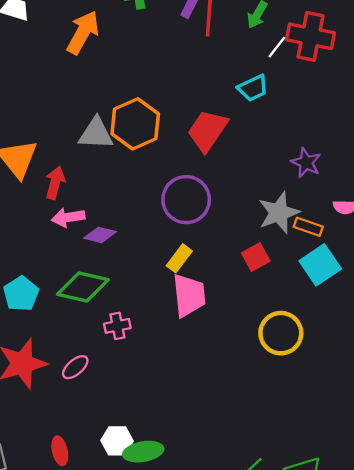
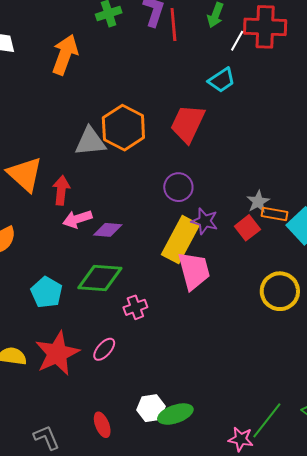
purple star: (306, 163) -> (205, 221), moved
purple circle: (186, 200) -> (178, 187), size x0.7
gray star: (279, 213) -> (258, 202), moved, size x0.6
orange rectangle: (308, 227) -> (274, 214), moved
yellow rectangle: (179, 258) -> (180, 240), size x1.8

